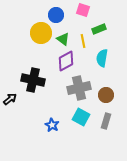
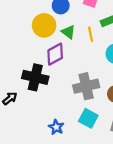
purple diamond: (66, 61) -> (55, 54), moved

